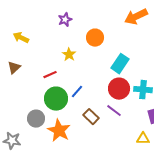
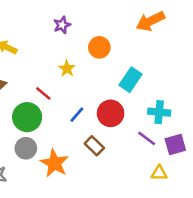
red line: (50, 75) -> (43, 93), turned 64
red circle: (119, 89) -> (111, 113), moved
green circle: (56, 99) -> (27, 117), moved
purple line: (114, 111) -> (147, 138), moved

